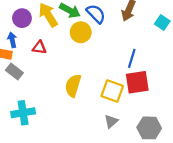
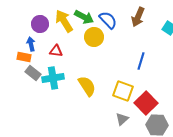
red square: (137, 82) -> (146, 103), moved, turned -35
yellow semicircle: (73, 86) -> (87, 86), turned 130
cyan cross: (23, 113) -> (53, 78), moved

